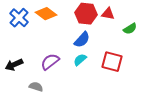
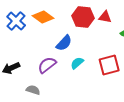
blue semicircle: (82, 40) -> (64, 43), moved
red square: (112, 62) -> (109, 65), turned -30

